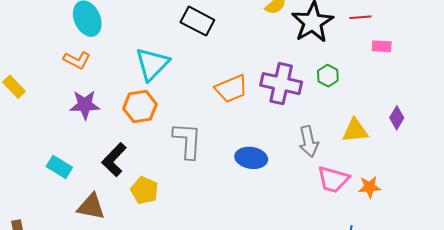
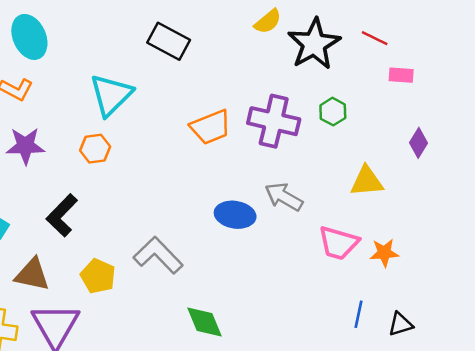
red line: (360, 17) -> (375, 38), turned 30
orange hexagon: (140, 107) -> (95, 149), size x0.7
purple diamond: (397, 118) -> (419, 143), moved
gray L-shape: (187, 141) -> (158, 255), moved, turned -48
gray arrow: (309, 141) -> (284, 197), moved, turned 132
yellow pentagon: (144, 190) -> (98, 276), moved

